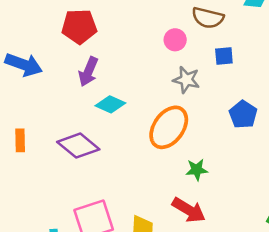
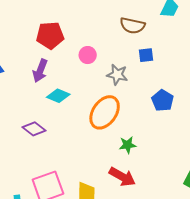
red pentagon: (79, 26) -> (50, 35), moved
pink circle: (175, 40) -> (88, 55), moved
purple diamond: (78, 146) -> (34, 129), size x0.7

